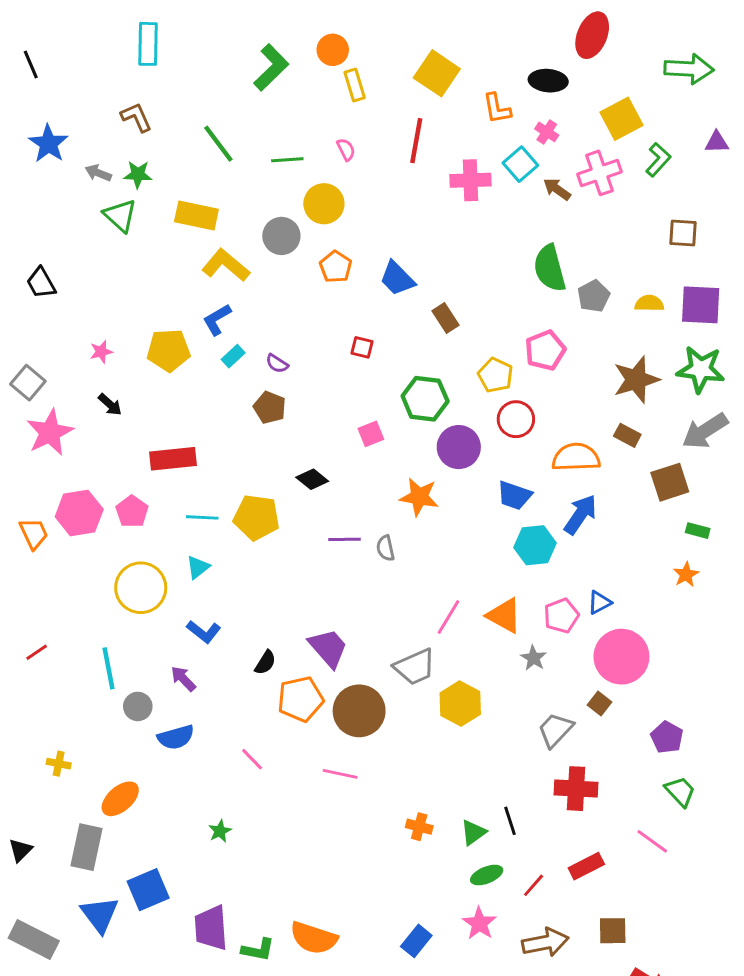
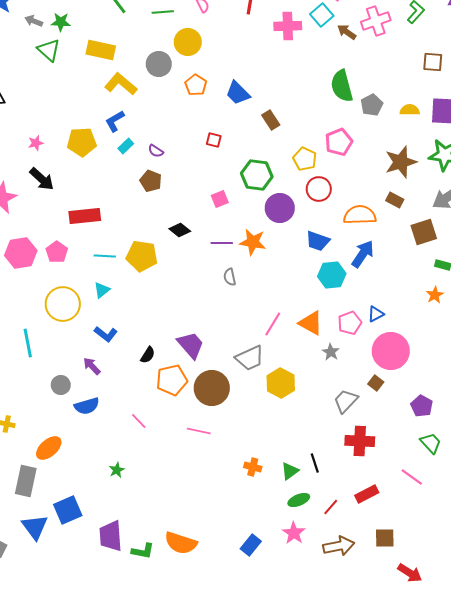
black arrow: (110, 405) -> (42, 179), size x1.5
purple line: (344, 539) -> (222, 243), moved
cyan line: (108, 668) -> (28, 343), moved

